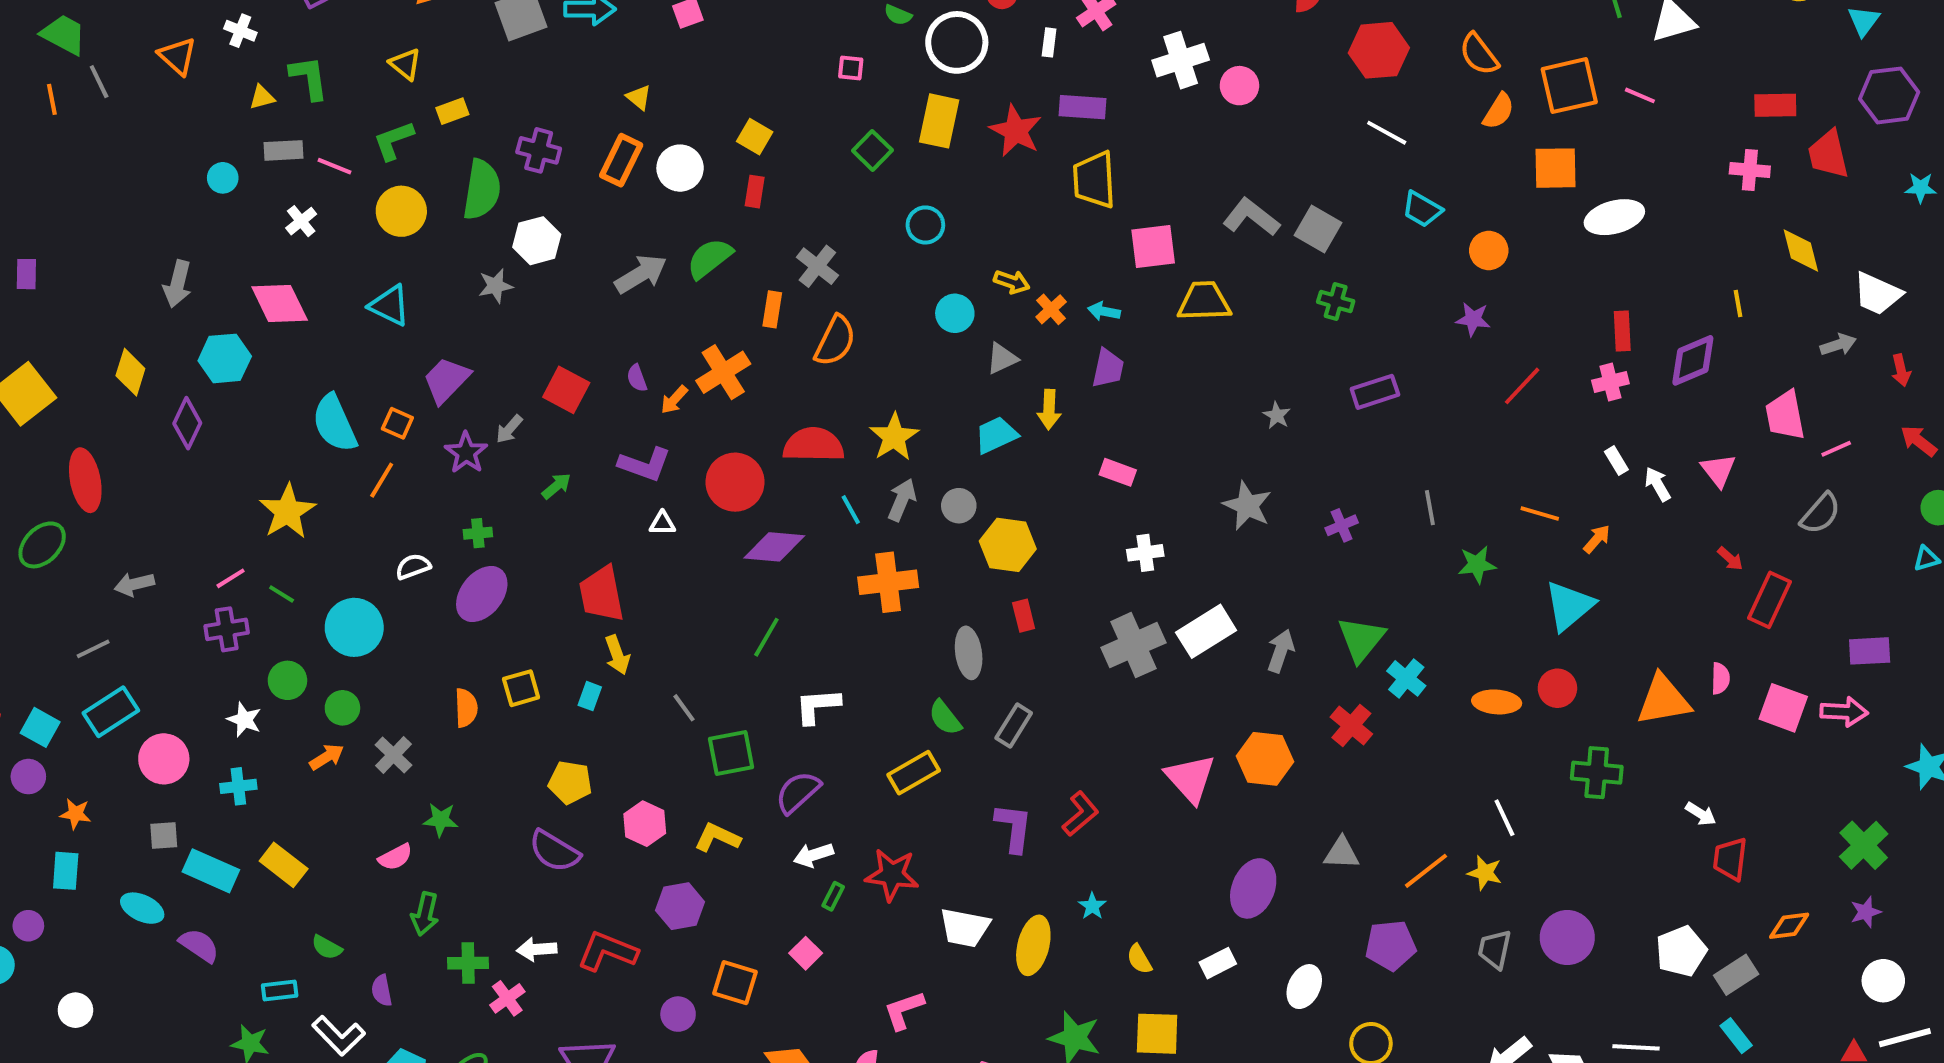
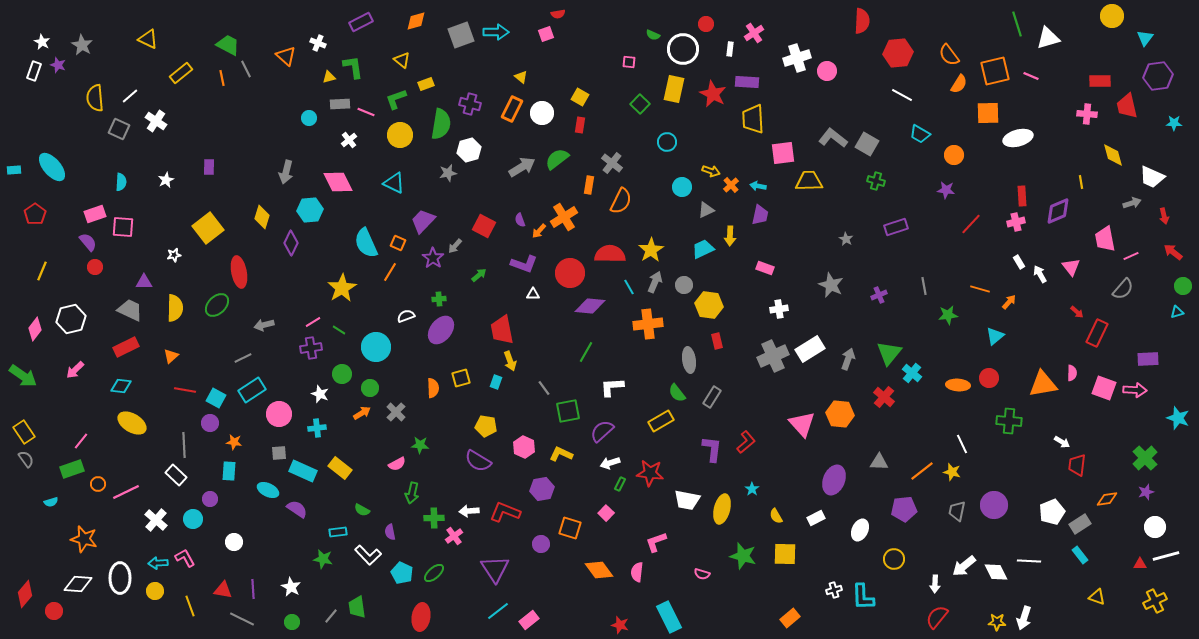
cyan triangle: (1569, 606) -> (995, 336), size x0.7

